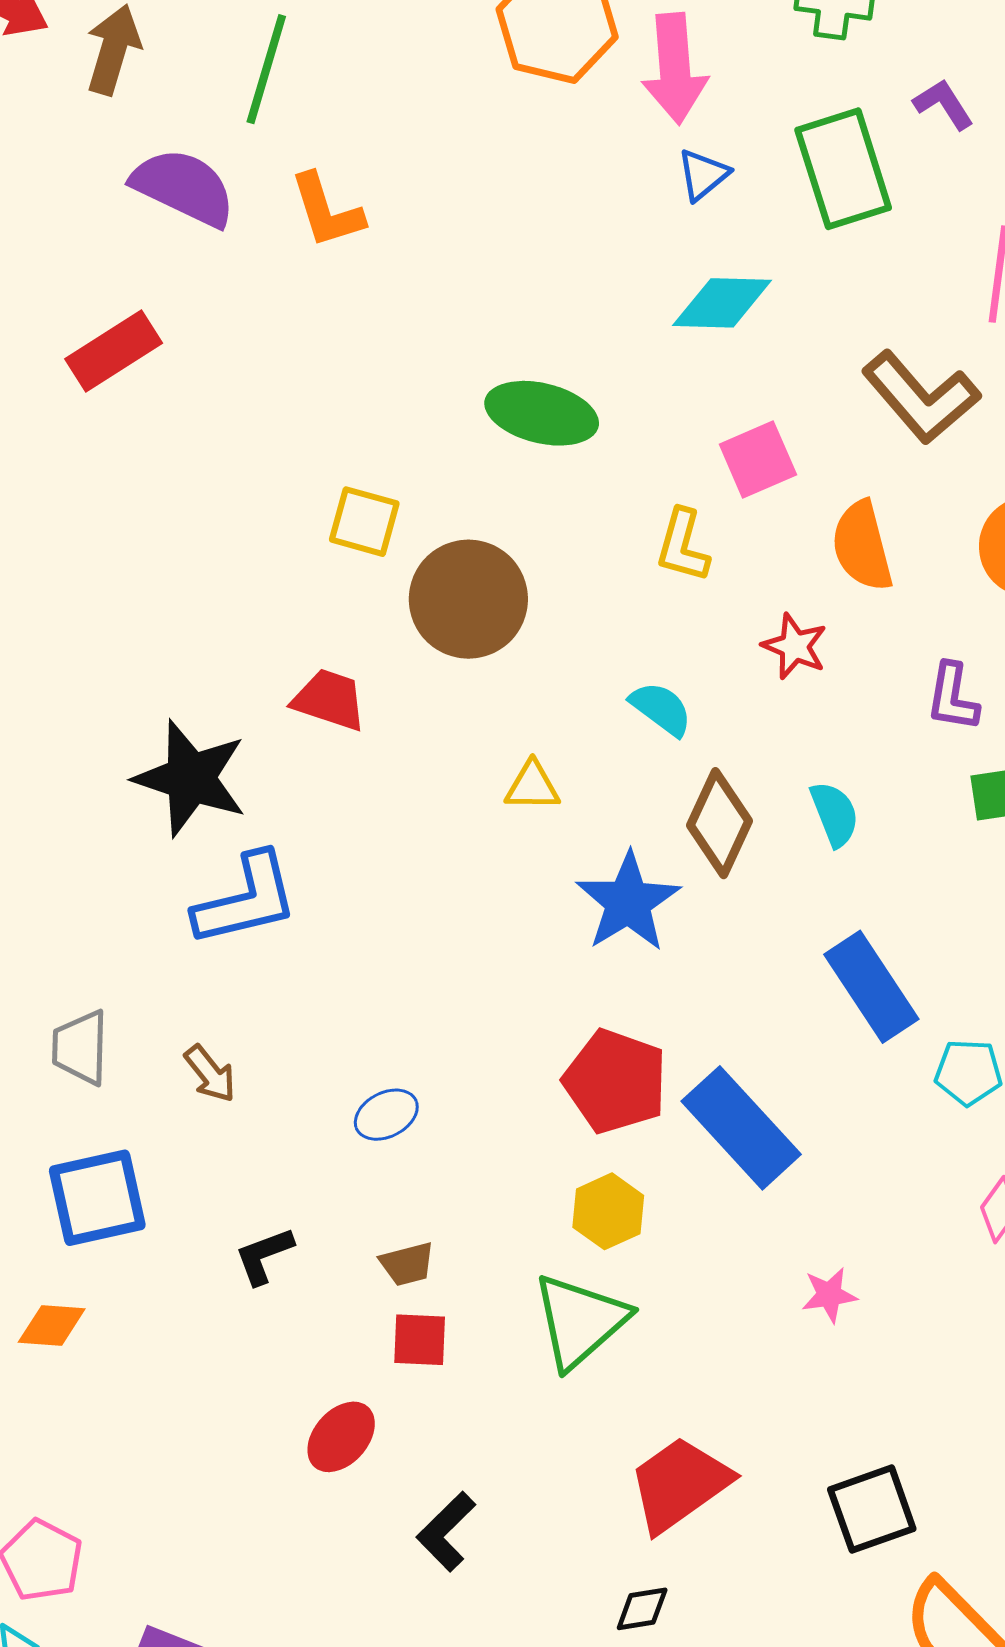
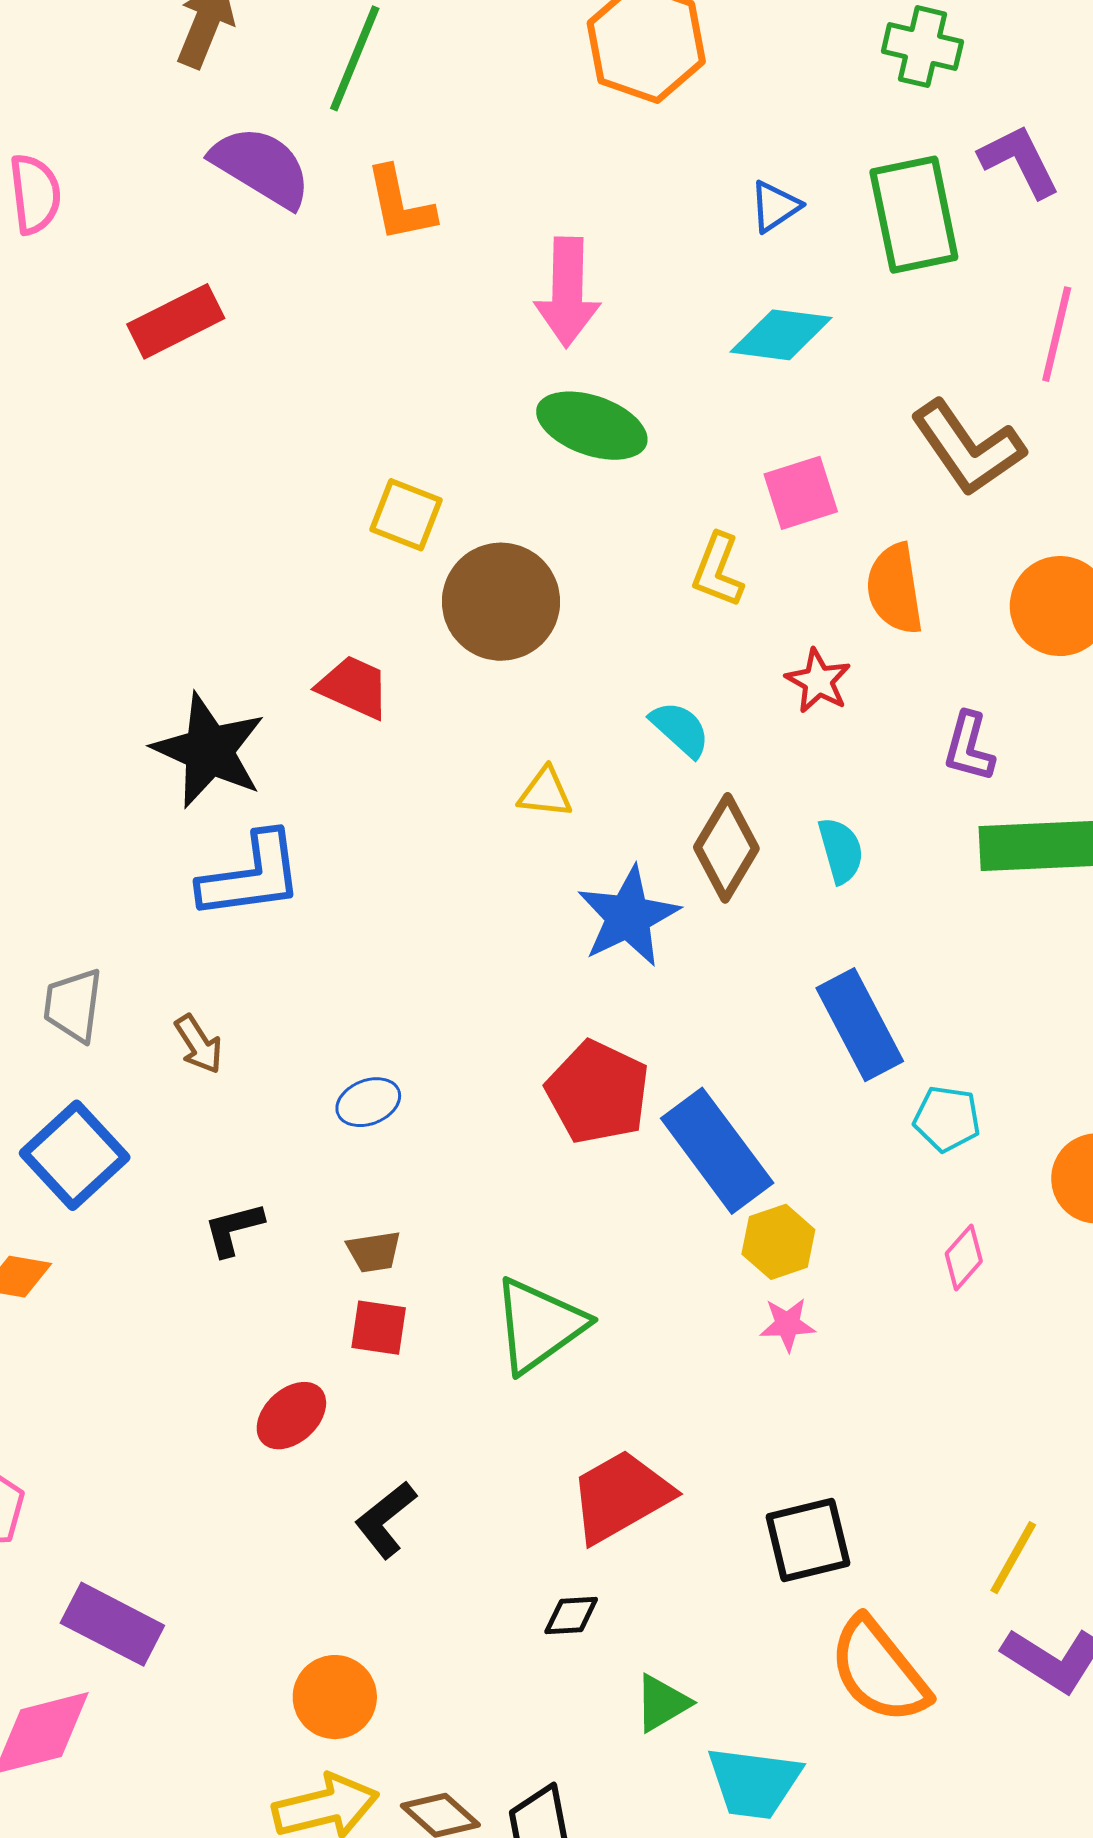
pink arrow: (675, 69) -> (567, 292), moved
purple L-shape: (944, 104) -> (1019, 161), size x1.4
blue square: (97, 1198) -> (75, 1155), turned -36
yellow hexagon: (608, 1211) -> (778, 1242), moved

